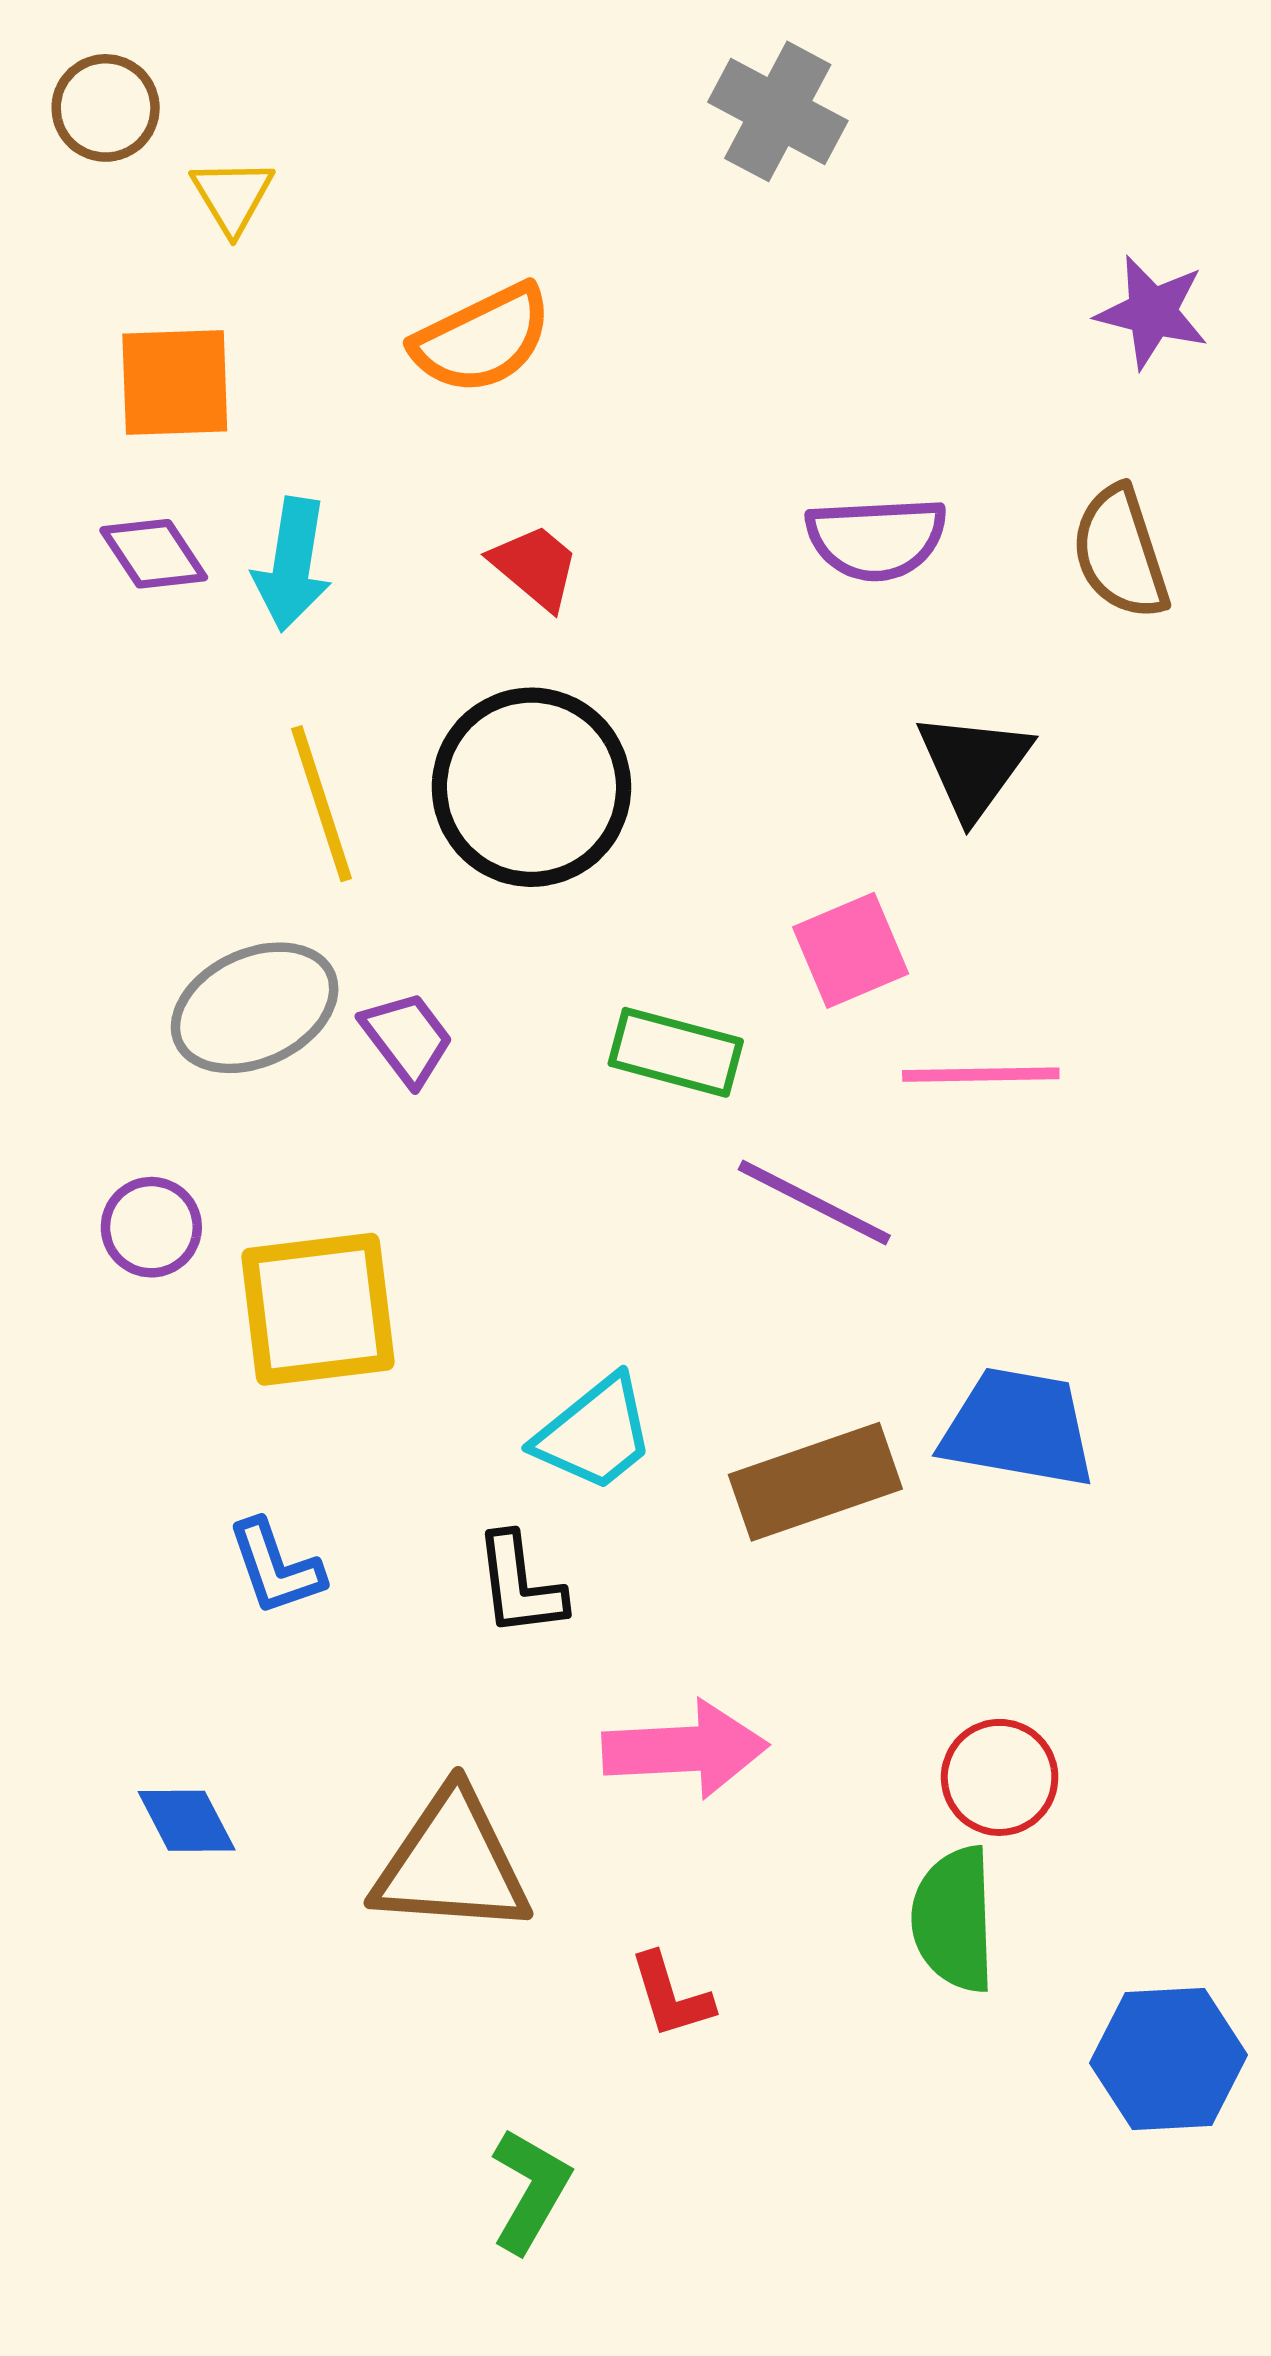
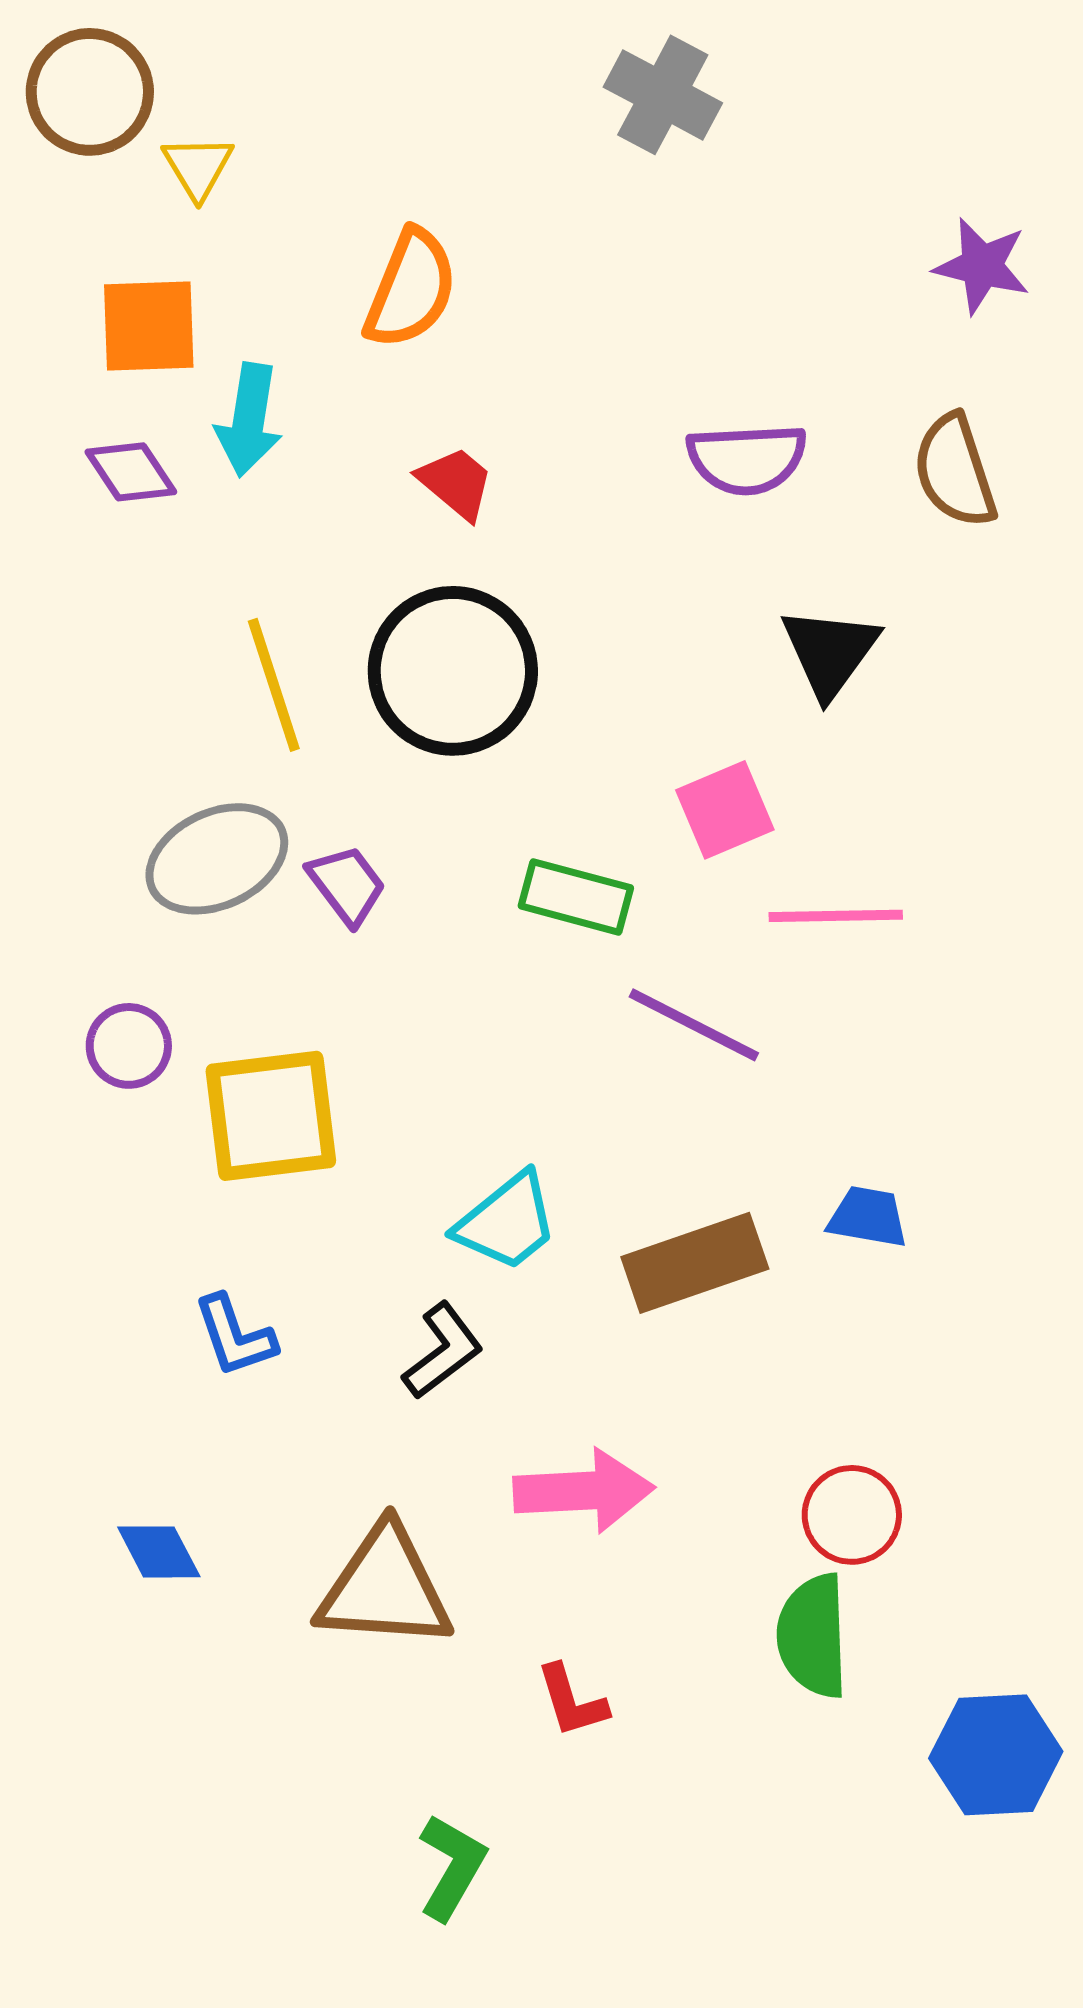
brown circle: (106, 108) -> (90, 92), size x1.4
orange semicircle: (482, 339) -> (411, 289), turned -42
cyan arrow: (292, 564) -> (249, 420), moved
blue trapezoid: (1018, 1428) -> (868, 1217), size x0.6
black L-shape: (520, 1585) -> (443, 1351), turned -120

